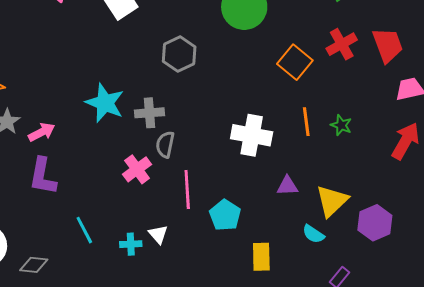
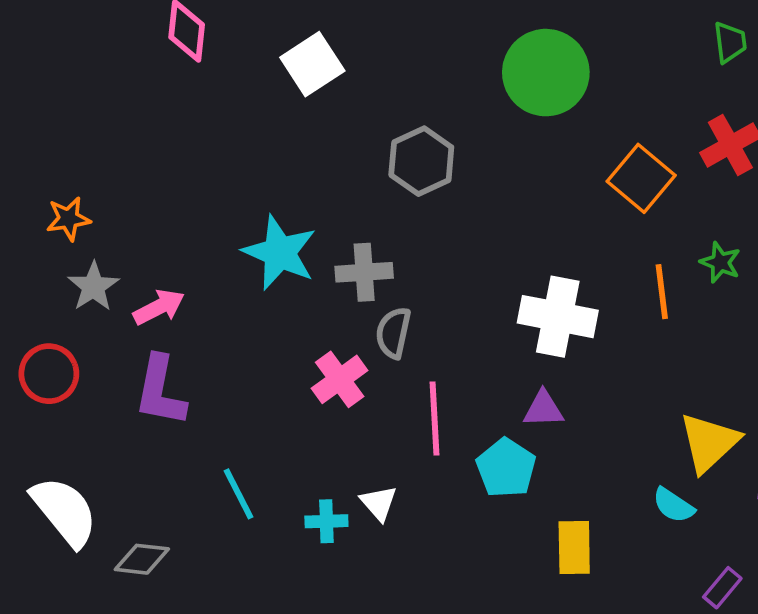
green star: (341, 125) -> (720, 262), moved
purple triangle: (287, 186) -> (543, 409), moved

